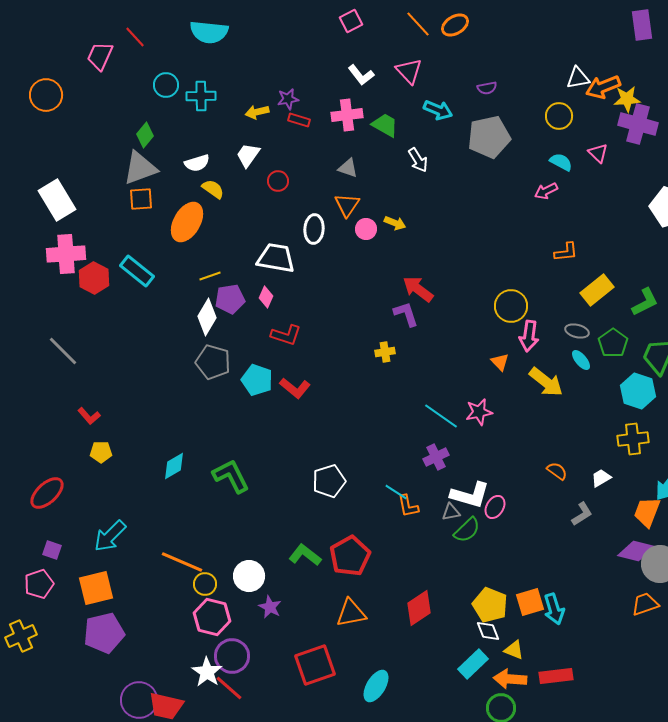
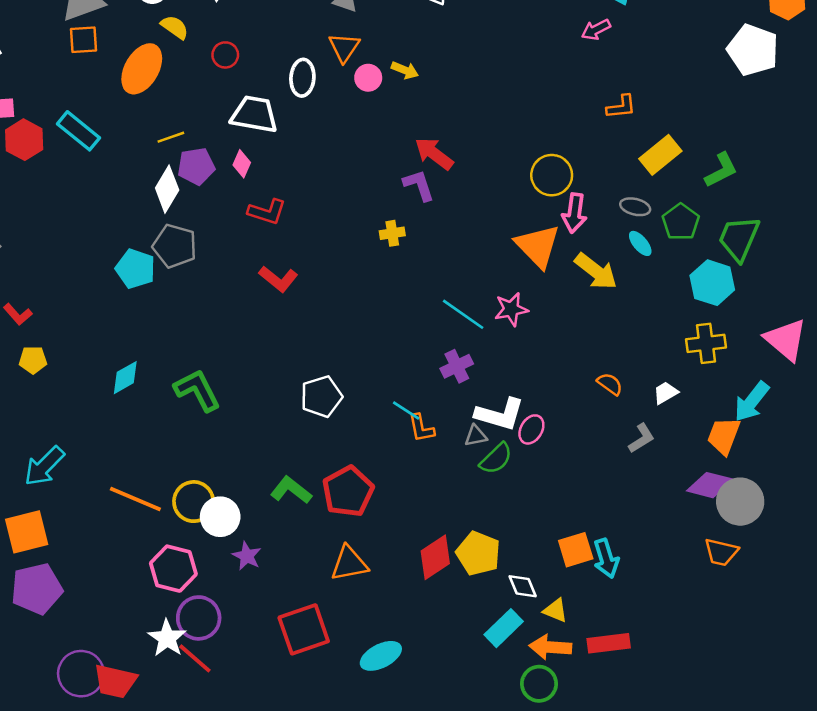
red circle: (278, 181) -> (225, 55), moved
orange triangle: (500, 362) -> (538, 246), size x2.0
cyan pentagon: (257, 380) -> (135, 269), moved
yellow circle: (205, 584) -> (194, 502), moved, size x1.4
orange trapezoid: (645, 604) -> (721, 552), turned -148
yellow pentagon: (490, 605) -> (478, 553), moved
cyan ellipse: (376, 686) -> (381, 656), turned 32

